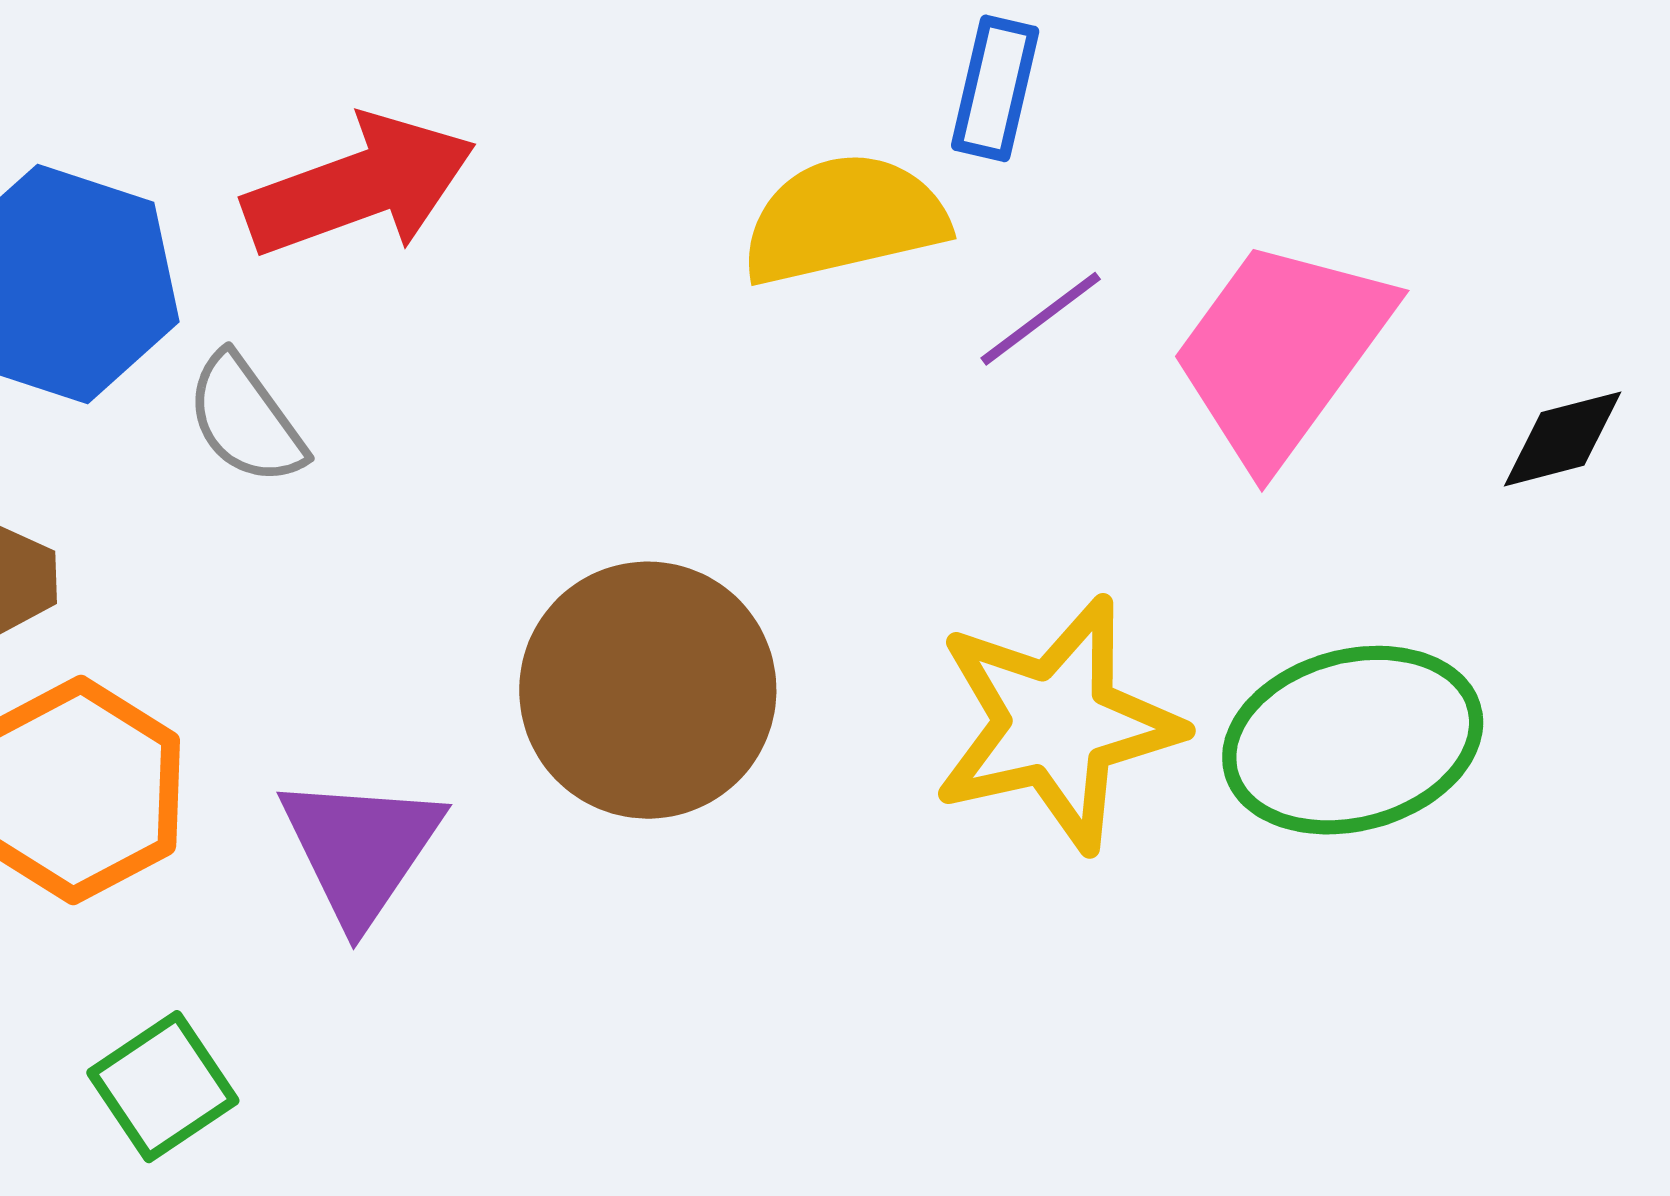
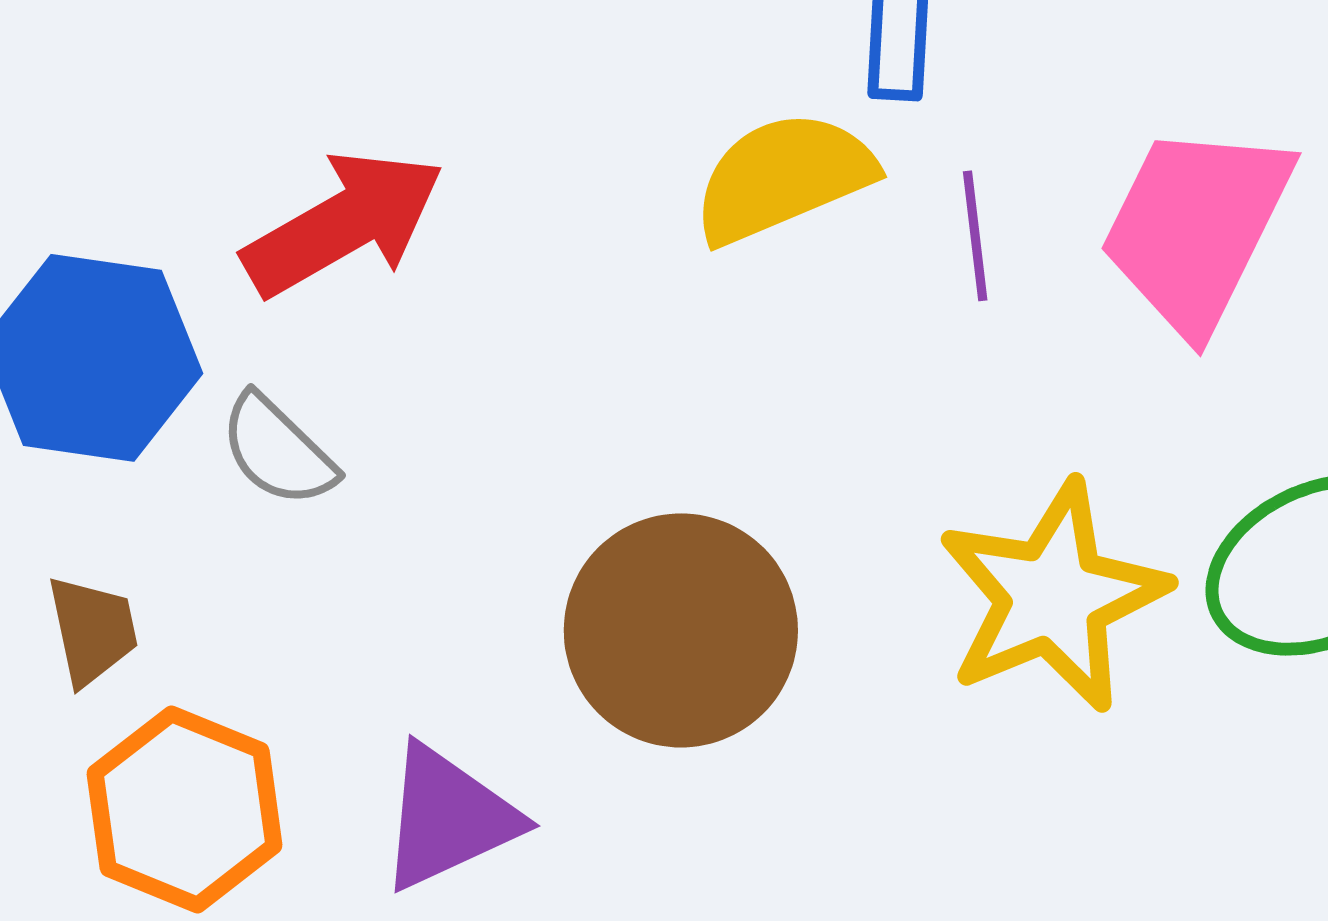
purple line: (1041, 319) -> (975, 236), turned -50
purple triangle: (361, 849) -> (448, 818), turned 41

